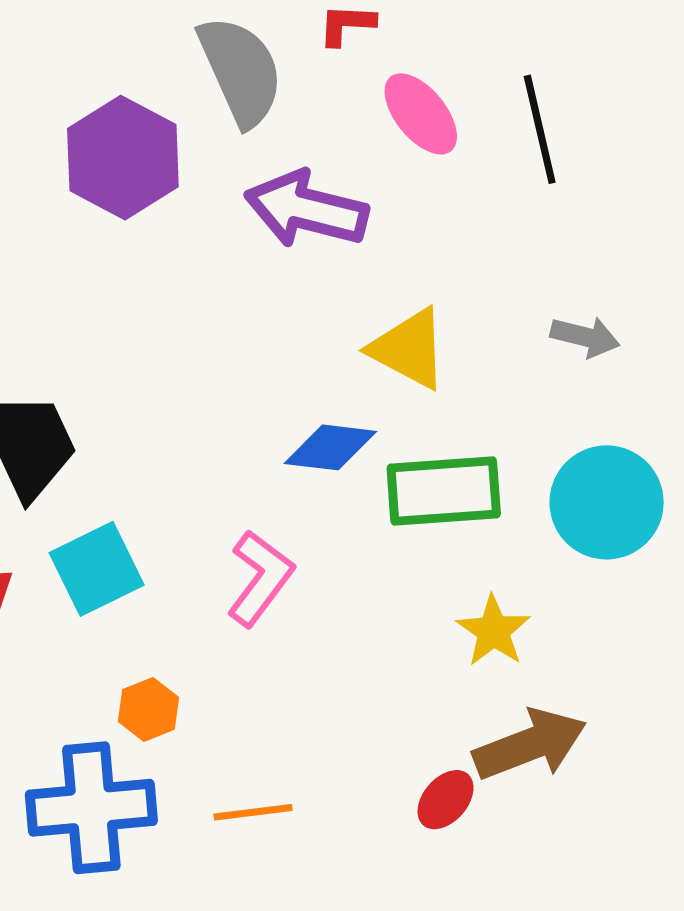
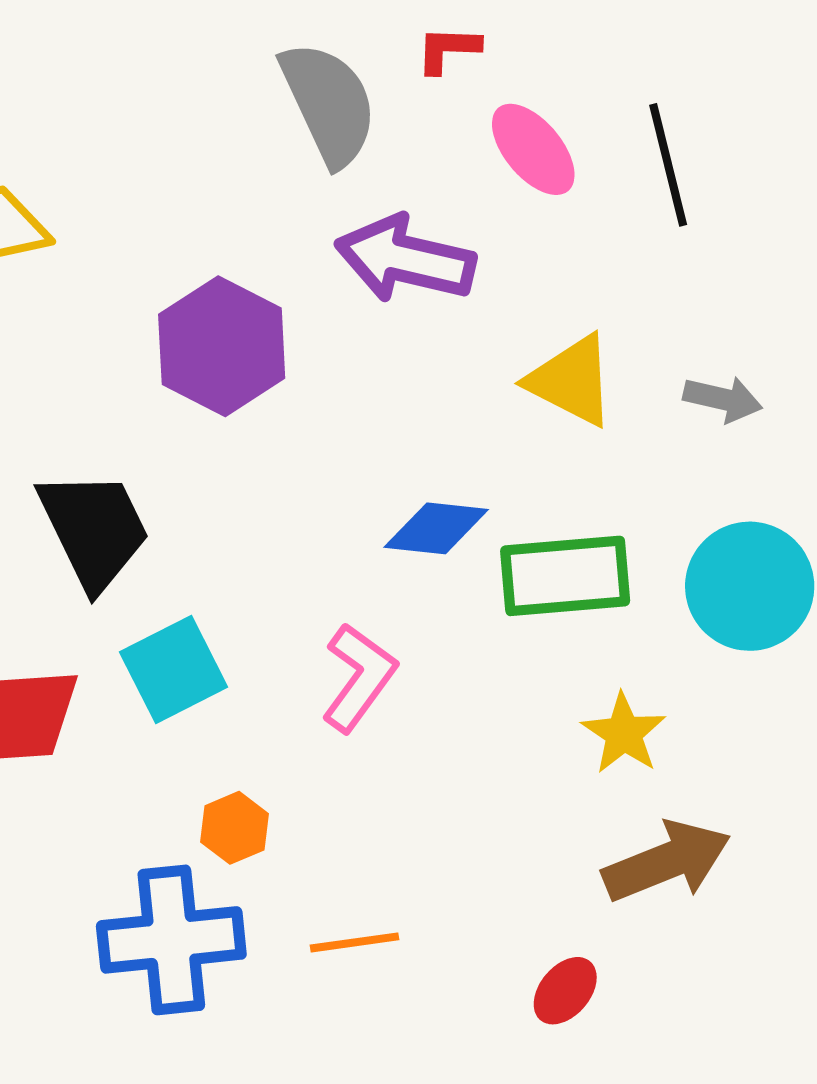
purple hexagon: (123, 158) -> (222, 346), moved
yellow triangle: (409, 349) -> (571, 381), moved
red ellipse: (446, 800) -> (565, 991), moved

